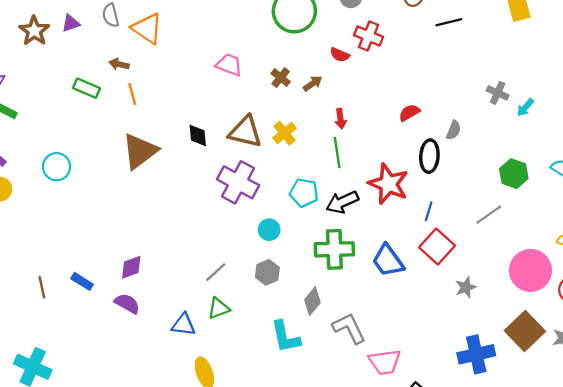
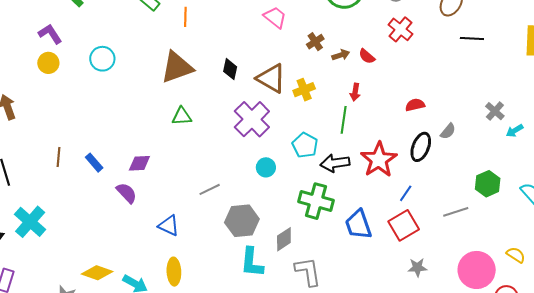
red semicircle: (340, 55) -> (367, 56), moved
gray hexagon: (267, 272) -> (242, 221), moved, size x1.5
green triangle: (219, 308) -> (182, 116), moved

